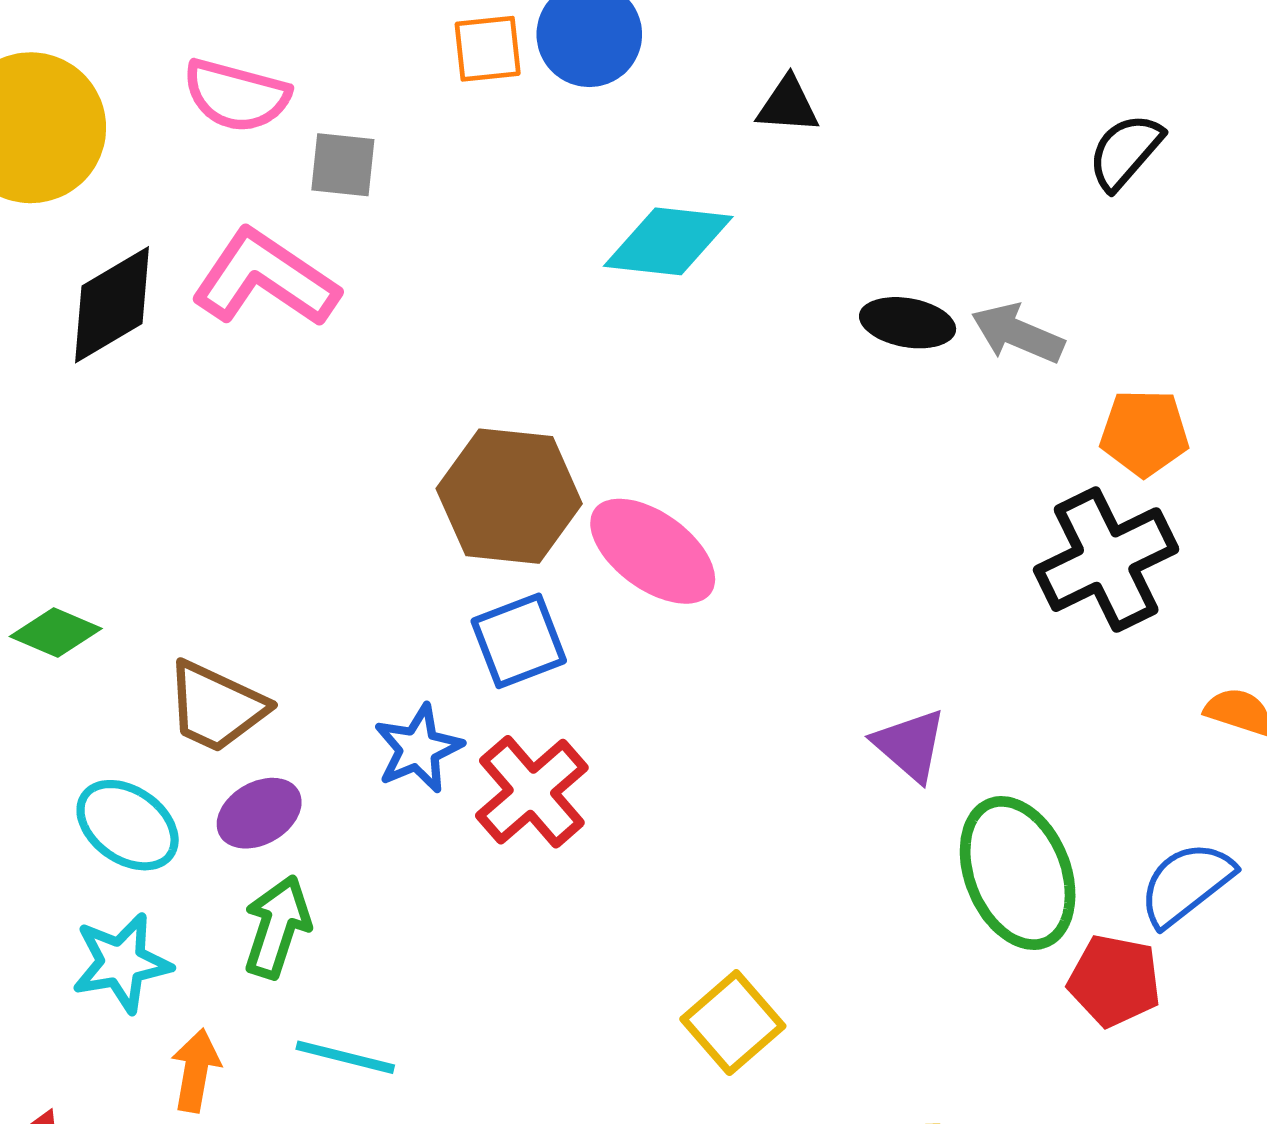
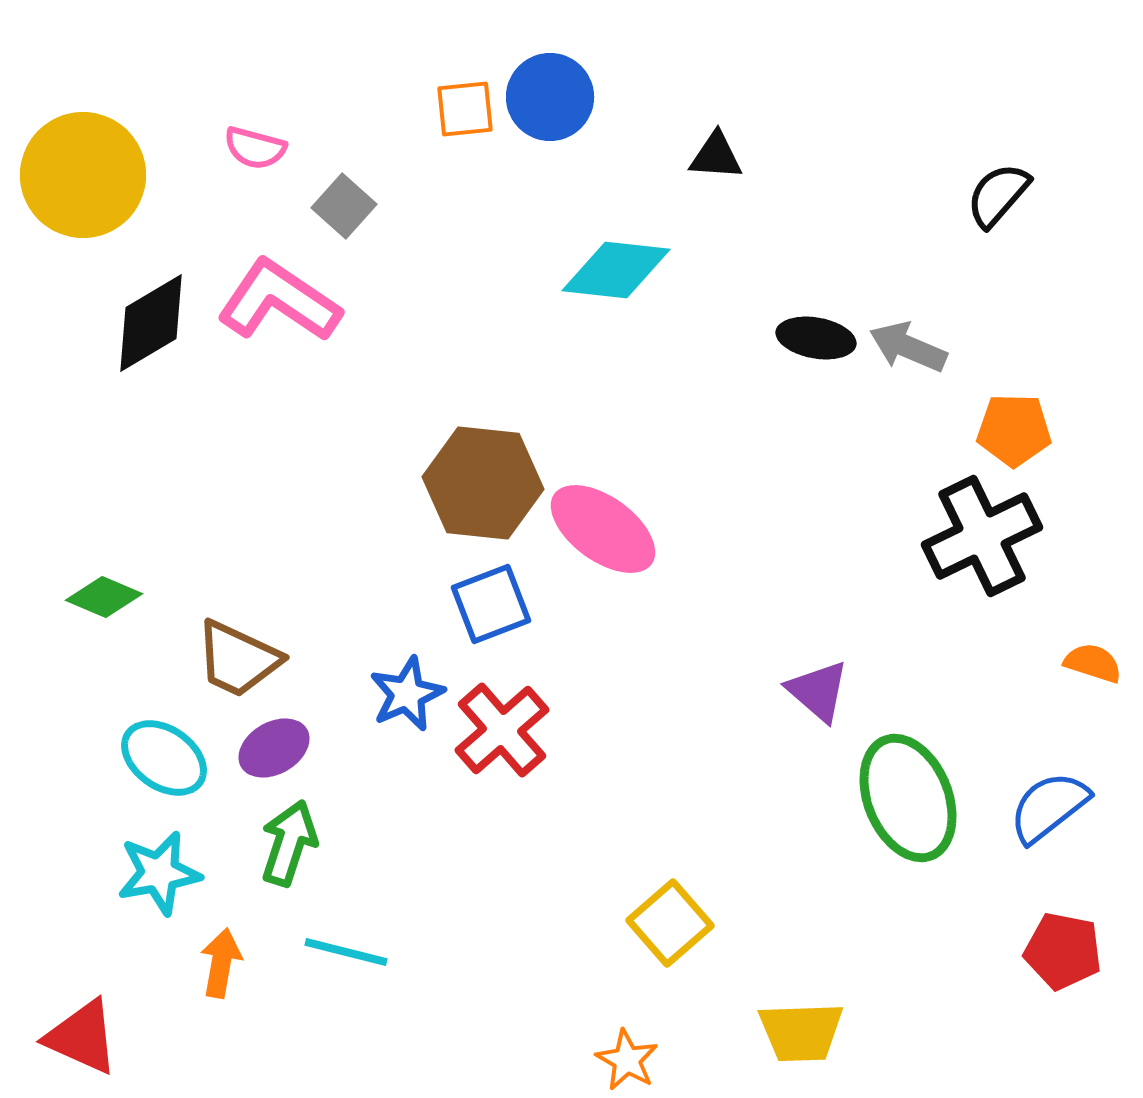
pink semicircle: (236, 95) -> (255, 148), size x0.7
gray square: (343, 165) -> (344, 206), turned 36
red pentagon: (1114, 981) -> (1063, 951), moved

